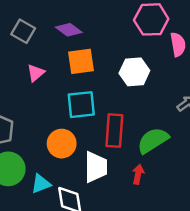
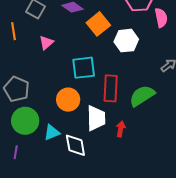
orange square: (81, 61) -> (98, 24), moved, turned -30
red arrow: (138, 174) -> (121, 129), moved

